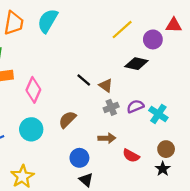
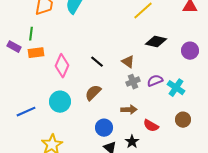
purple circle: (153, 39) -> (190, 51), moved
black line: (84, 80) -> (97, 62), moved
black star: (163, 169) -> (132, 142), moved

